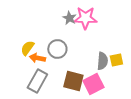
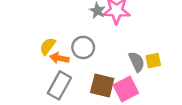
gray semicircle: (102, 61) -> (137, 62), turned -30

